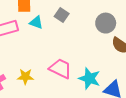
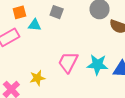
pink trapezoid: (60, 69) -> (68, 62), turned -75

